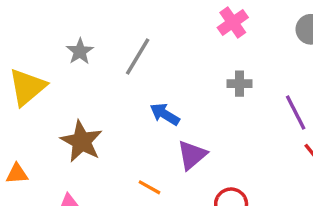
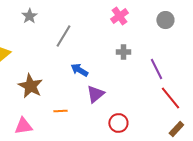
gray star: (80, 51) -> (29, 16), moved
orange line: (150, 187) -> (60, 111), moved, turned -32

